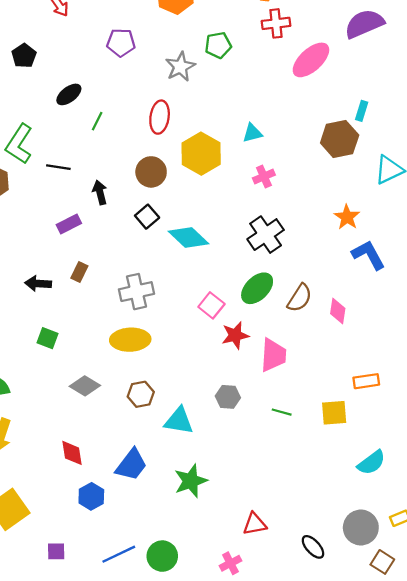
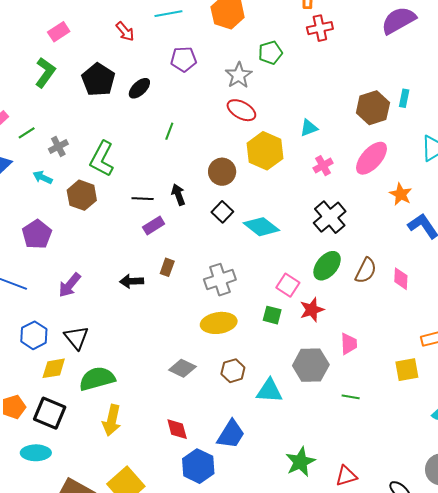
black pentagon: (24, 56) -> (98, 80), size x1.5
pink ellipse: (311, 60) -> (372, 158), moved
black ellipse: (69, 94) -> (139, 88), moved
red ellipse: (160, 117) -> (241, 110), moved, turned -64
brown hexagon: (340, 139) -> (373, 108), moved
black line: (58, 167) -> (143, 199), moved
green square: (48, 338) -> (272, 315), moved
pink trapezoid: (273, 355) -> (349, 344), moved, size x0.7
gray hexagon: (228, 397) -> (311, 365), size x1.6
green line: (282, 412) -> (351, 397), moved
green star: (191, 481) -> (300, 462), moved
blue hexagon: (91, 496) -> (198, 466), size x1.4

